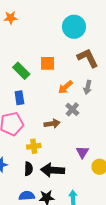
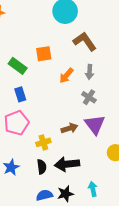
gray cross: (72, 109) -> (89, 97), moved
brown arrow: (52, 124) -> (69, 128), moved
purple triangle: (82, 152) -> (95, 125), moved, size x1.5

